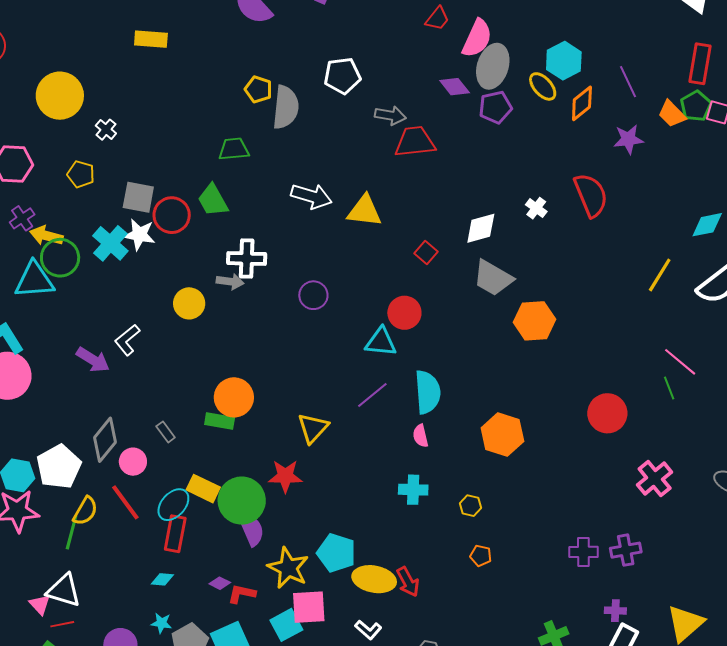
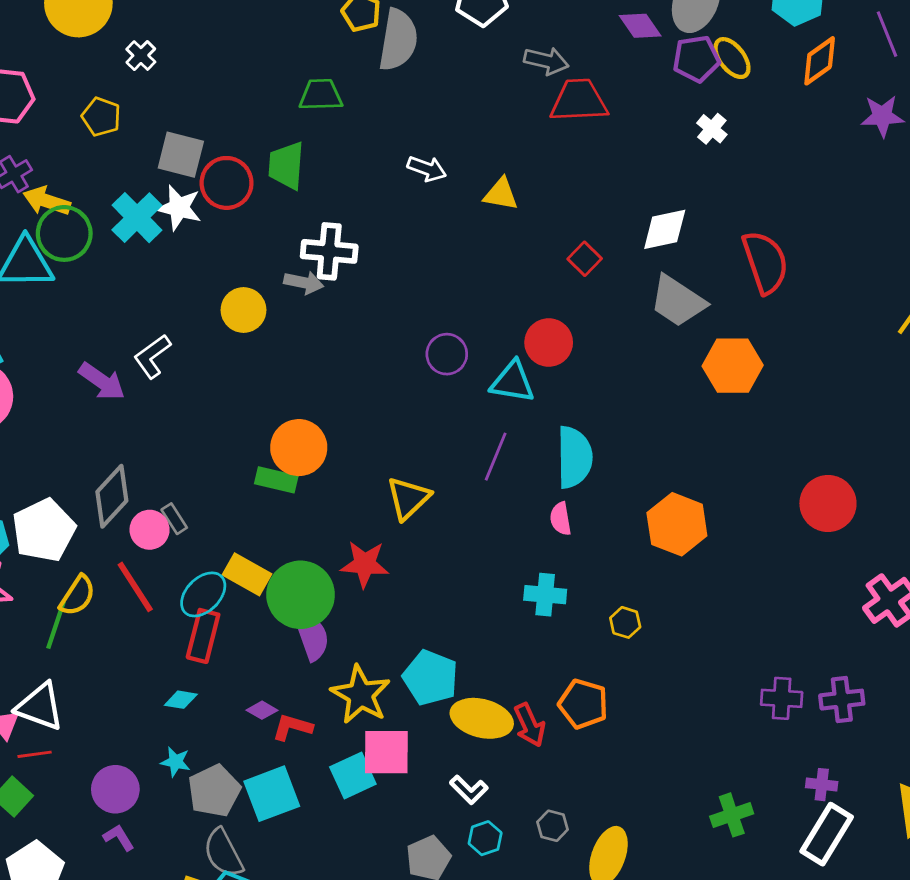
yellow ellipse: (543, 86) -> (732, 58), moved
red semicircle: (591, 195) -> (765, 262), moved
white arrow: (311, 196) -> (427, 169), size x0.7
green trapezoid: (213, 200) -> (286, 166), turned 30
white cross: (536, 208) -> (712, 129), moved
yellow triangle: (364, 211) -> (501, 194), size x0.7
purple circle: (313, 295) -> (447, 354), moved
purple line: (372, 395) -> (496, 457), turned -32
gray rectangle: (166, 432) -> (174, 519), moved
orange pentagon: (481, 556) -> (583, 704), moved, size x1.6

